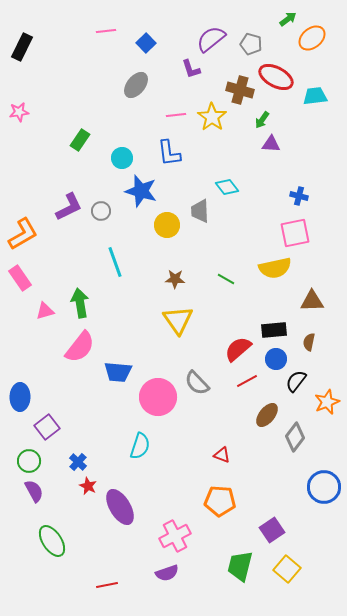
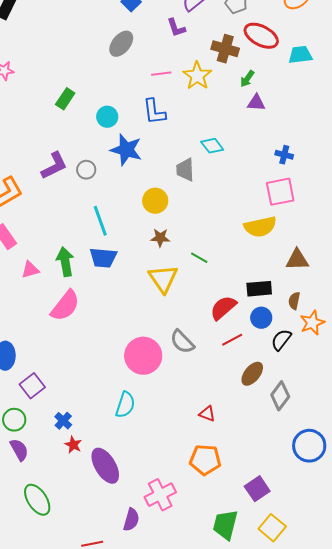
yellow circle: (167, 225) -> (155, 201), moved
green line: (226, 279) -> (199, 258), moved
blue trapezoid: (118, 372) -> (103, 258), moved
orange star: (327, 402) -> (312, 323), moved
purple semicircle: (167, 573) -> (131, 520), moved, turned -55

